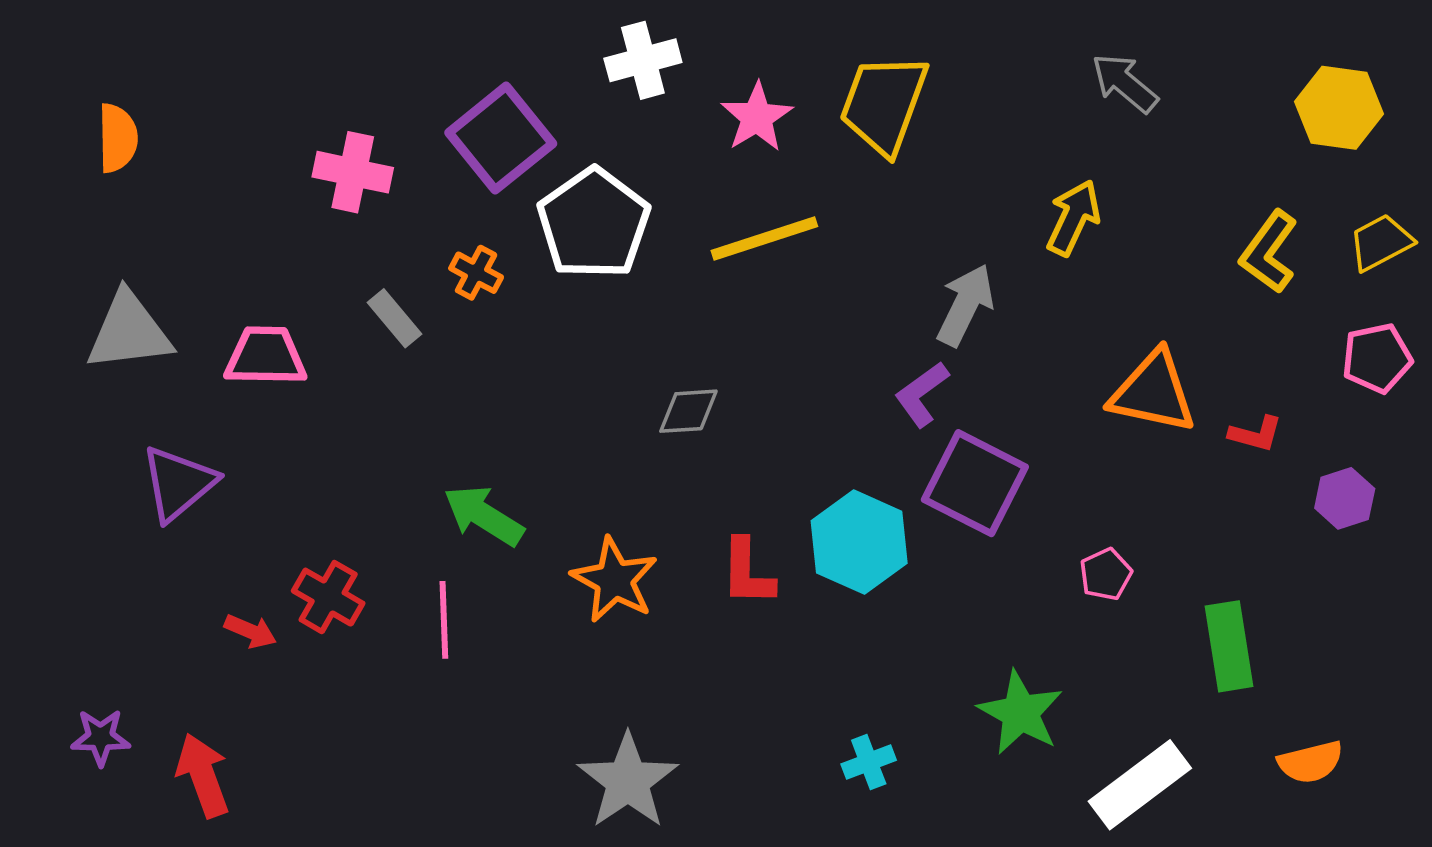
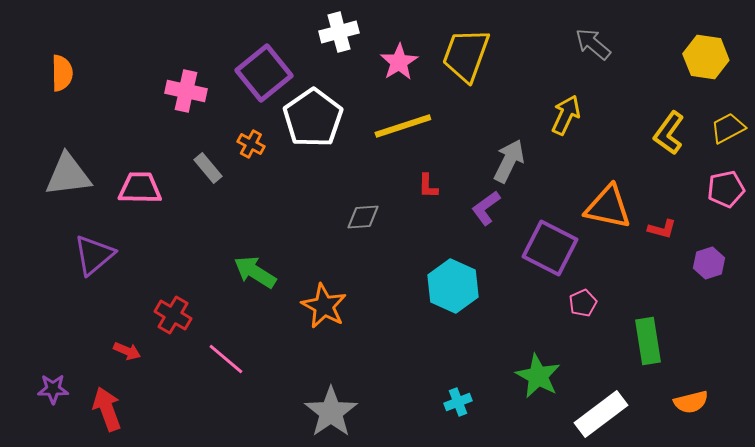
purple square: (975, 483) -> (550, 248), moved
red L-shape: (747, 572) -> (428, 186), moved, size x0.7
pink line: (444, 620) -> (226, 359), moved, turned -48
red arrow: (250, 631) -> (127, 351), moved

